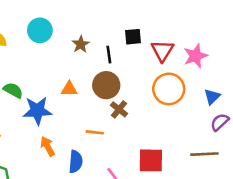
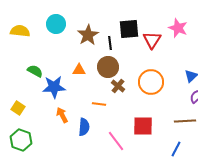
black square: (133, 37) -> (129, 29), size x1.5
brown star: (81, 44) -> (88, 35), size x1.5
pink star: (196, 56) -> (178, 28), moved, turned -30
orange circle: (169, 89) -> (151, 82), moved

